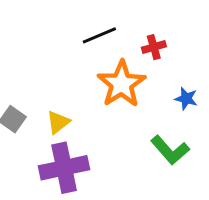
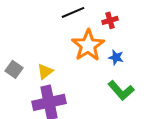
blue star: (186, 99) -> (116, 57), moved

